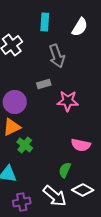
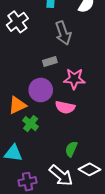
purple circle: (15, 102) -> (41, 90), moved
pink semicircle: (81, 145) -> (65, 107), moved

